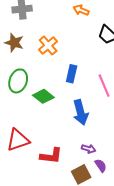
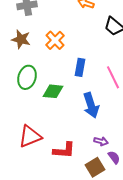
green diamond: (43, 96) -> (53, 91), turned -30

